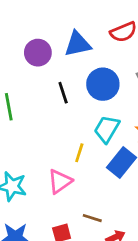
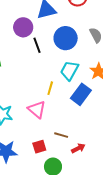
purple circle: (38, 53) -> (23, 27), moved
pink triangle: (60, 181) -> (37, 109), turned -42

